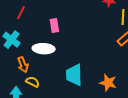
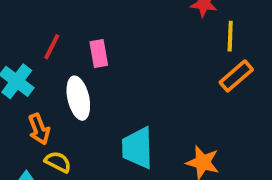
red line: (21, 13) -> (52, 47), moved
white ellipse: (44, 49) -> (78, 98), turned 75

